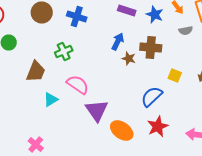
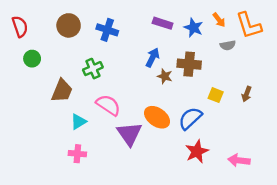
orange ellipse: (122, 130) -> (157, 117), moved
pink cross: (36, 144) -> (77, 154), moved, turned -35

